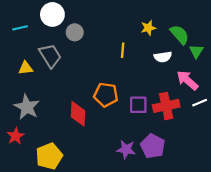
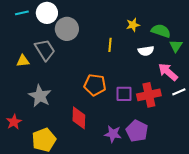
cyan line: (20, 28) -> (22, 13), moved
gray circle: (75, 32) -> (67, 29), size x1.5
green semicircle: (180, 35) -> (161, 31), turned -30
gray star: (27, 107) -> (40, 96), moved
red diamond: (78, 114) -> (79, 118), moved

